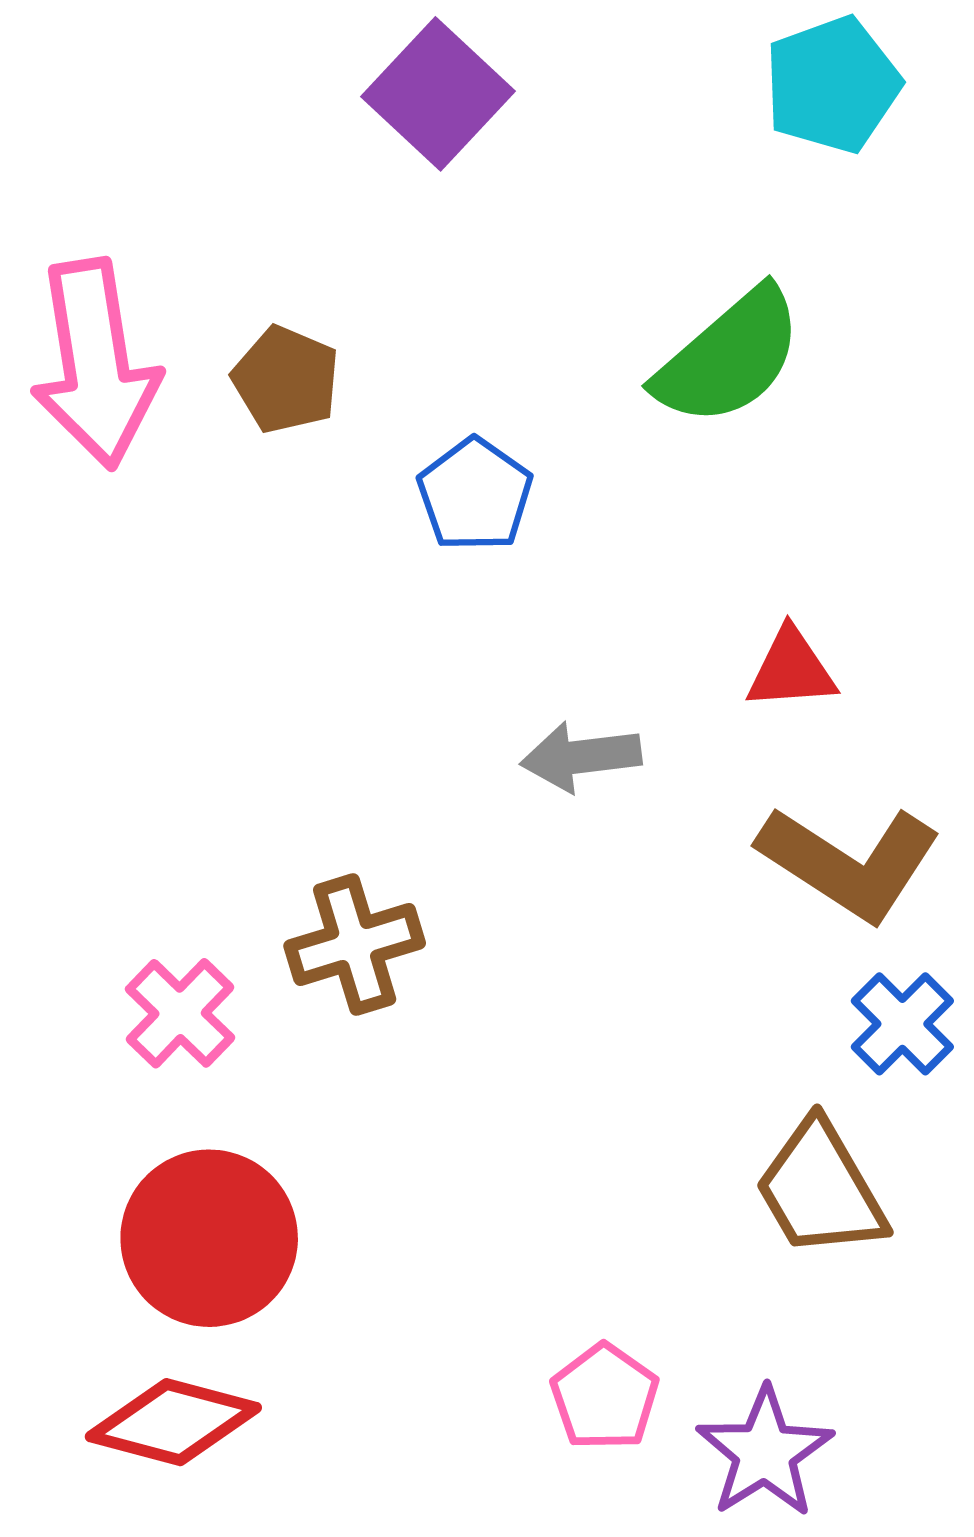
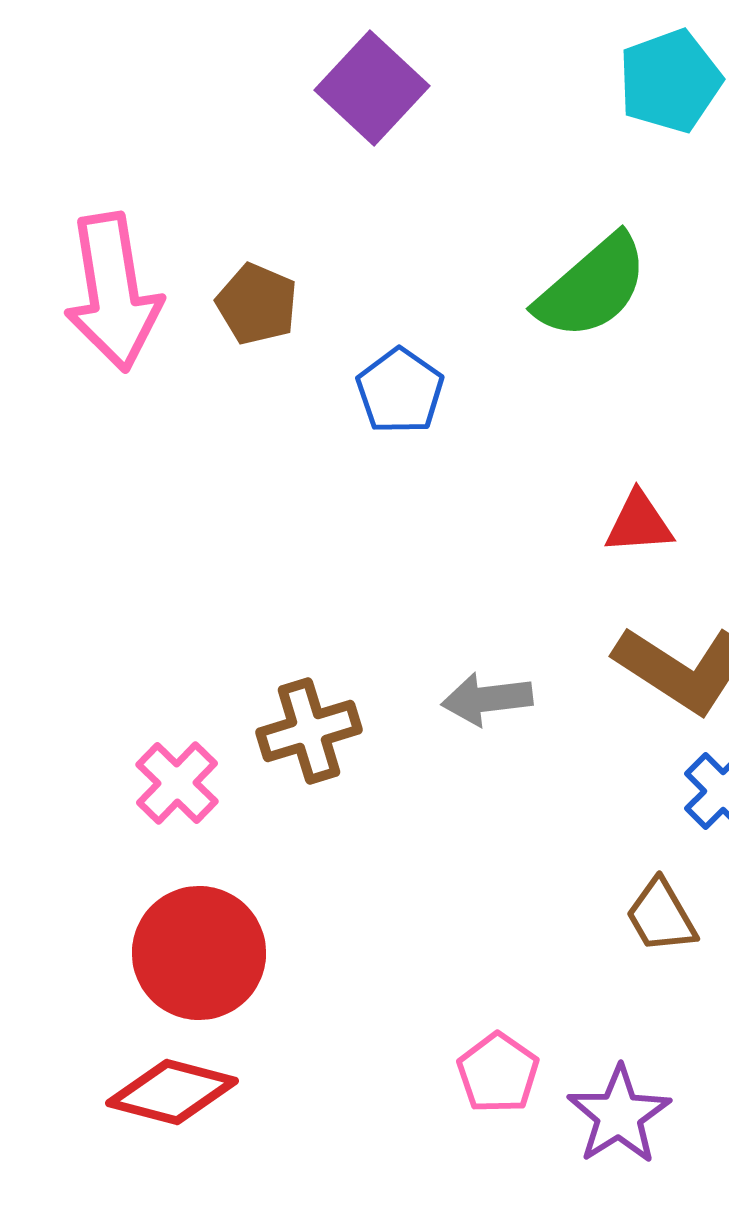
gray arrow: (581, 757) -> (487, 699), moved
brown trapezoid: (820, 1189) -> (661, 916), size x0.7

